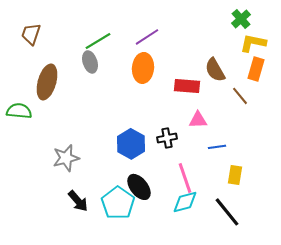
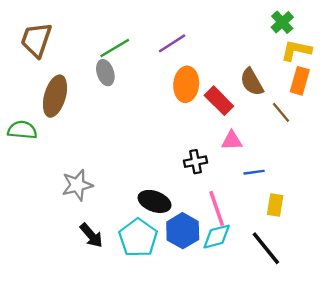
brown trapezoid: (31, 34) -> (36, 40), size x1.4
orange ellipse: (143, 68) -> (186, 84), moved
red rectangle: (187, 86) -> (219, 101), turned 40
blue hexagon: (131, 144) -> (183, 231), moved
black ellipse: (139, 187) -> (155, 201), moved, turned -32

